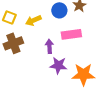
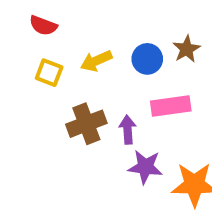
yellow arrow: (33, 20) -> (96, 61), moved
brown cross: (13, 43) -> (86, 124), moved

